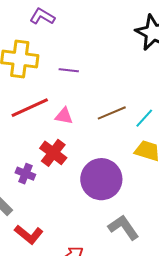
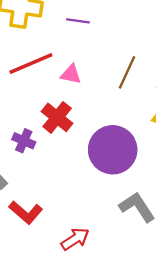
brown line: (112, 113) -> (127, 72), turned -44

